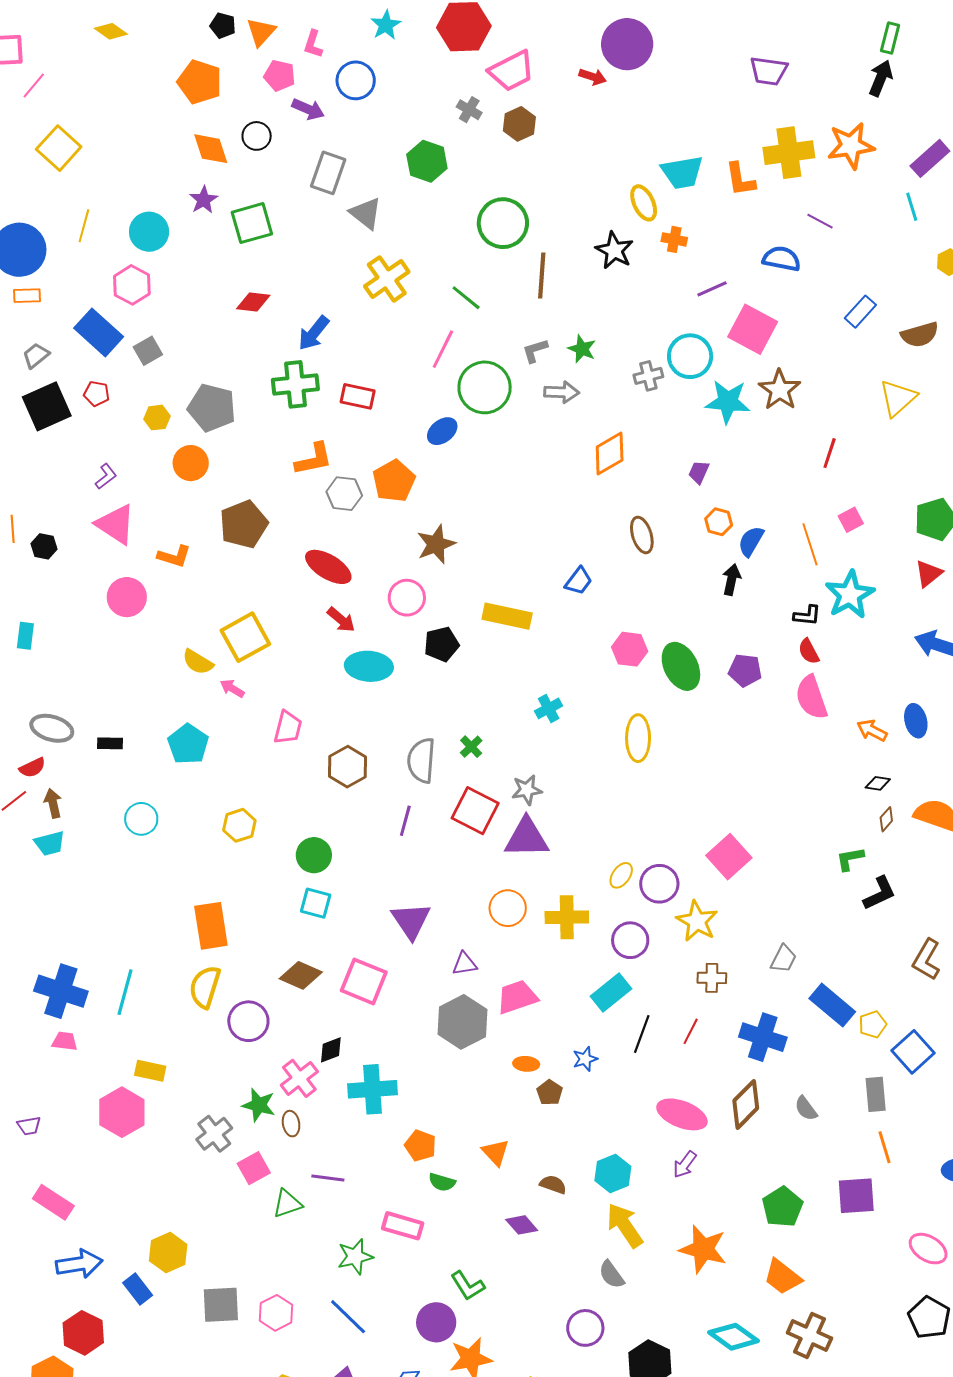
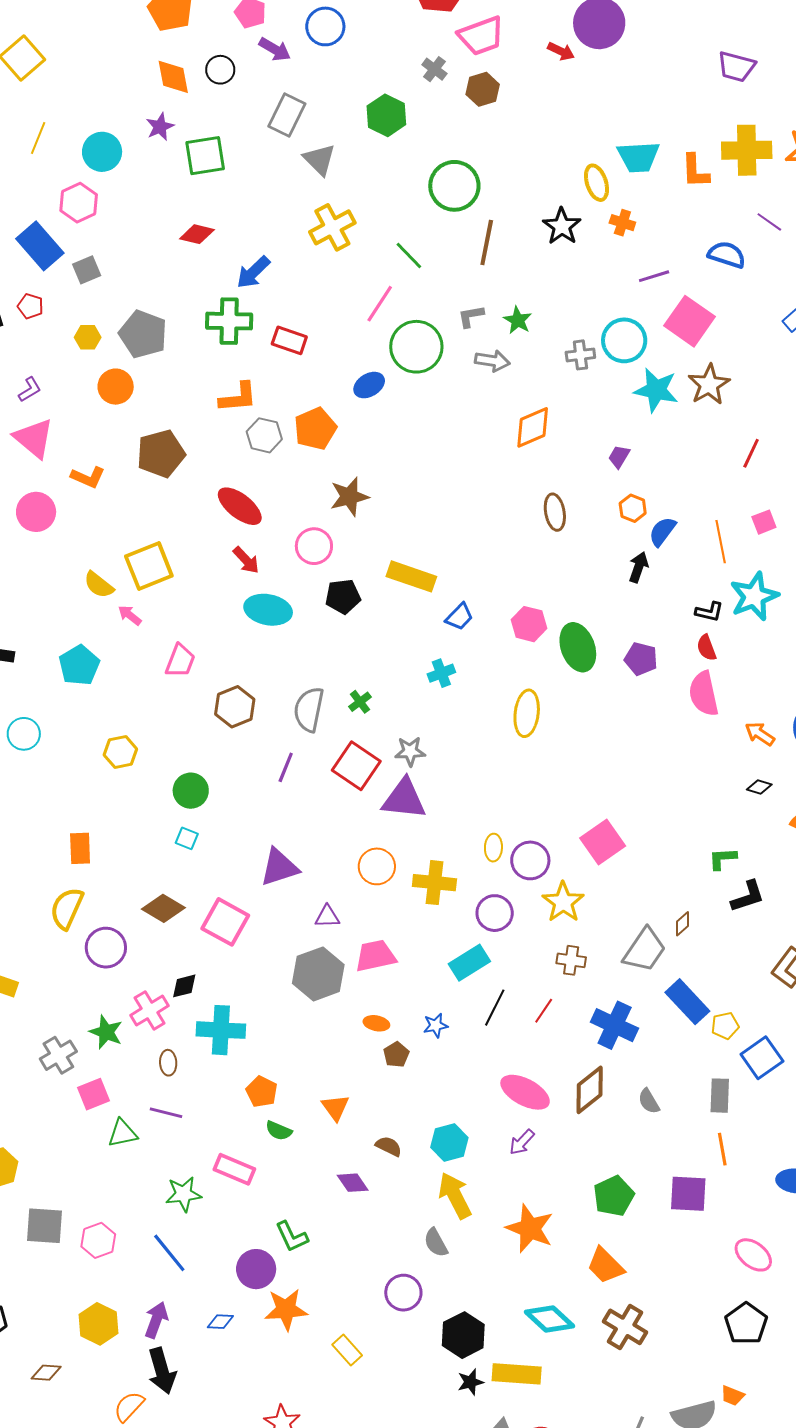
blue trapezoid: (579, 581) -> (459, 617), moved
brown diamond: (886, 819) -> (683, 924), moved
yellow ellipse: (621, 875) -> (493, 848), turned -40
cyan square: (316, 903) -> (187, 838), size x0.7
purple triangle: (411, 921) -> (279, 867), turned 39
orange rectangle: (211, 926) -> (80, 848), size x0.7
gray trapezoid: (784, 959) -> (645, 950), size x1.6
brown ellipse: (291, 1124) -> (168, 1063), moved

